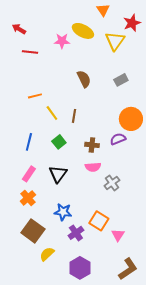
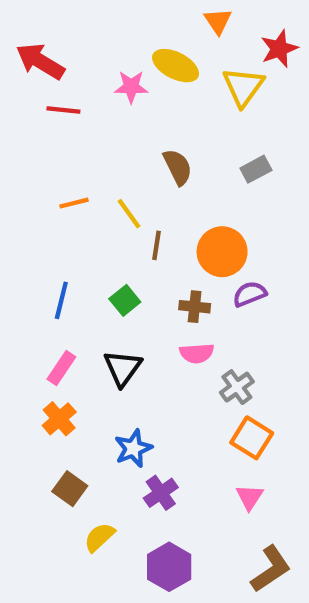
red arrow: (19, 29) -> (40, 61), size x1.6
yellow line: (52, 113) -> (129, 214), moved
orange circle: (131, 119) -> (222, 252), moved
blue star: (63, 212) -> (133, 448), turned -30
orange square: (99, 221) -> (252, 438), moved
brown square: (33, 231) -> (70, 489), size x0.7

